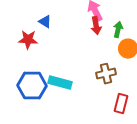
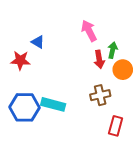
red arrow: (96, 26) -> (99, 59), moved

